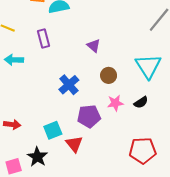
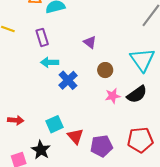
cyan arrow: (14, 60) -> (50, 62), moved
black semicircle: (141, 102) -> (137, 94), size x1.5
purple pentagon: (89, 116) -> (101, 146), moved

